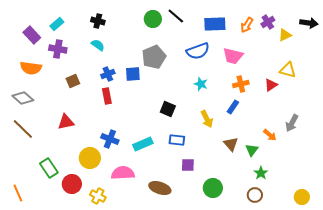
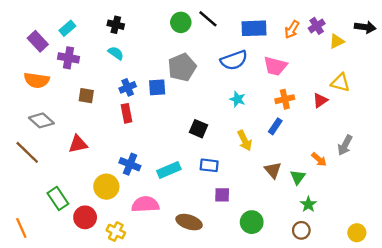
brown square: (73, 81) -> (86, 96), turned 32
gray diamond: (23, 98) -> (41, 120), moved

